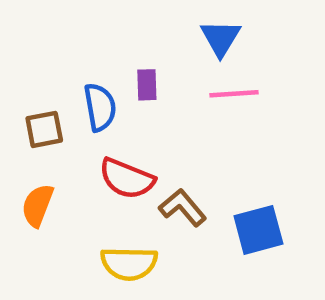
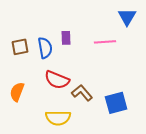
blue triangle: (221, 38) -> (127, 17), moved
brown square: (44, 129) -> (20, 47), moved

